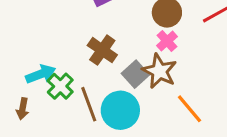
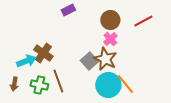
brown cross: (102, 50) -> (43, 53), moved
green cross: (60, 86) -> (39, 85), moved, turned -30
cyan circle: (120, 110) -> (108, 85), moved

